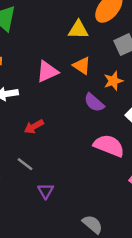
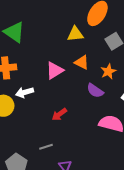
red arrow: (34, 127) -> (59, 114), moved
gray line: (25, 164) -> (46, 147), turned -48

